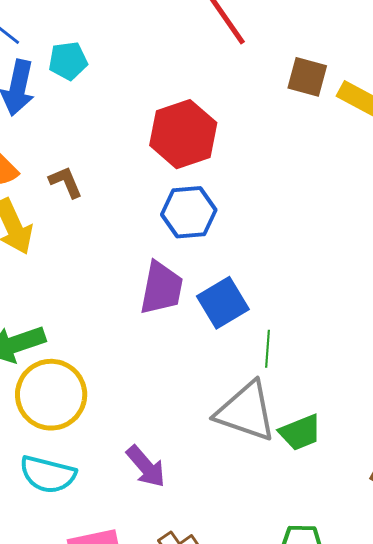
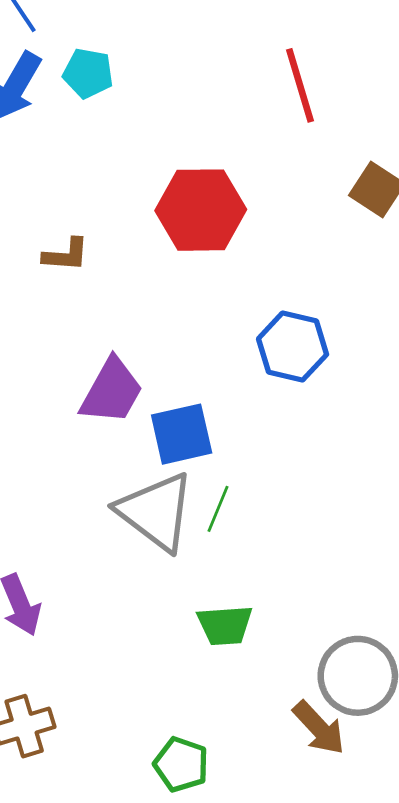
brown L-shape: (66, 182) -> (66, 255), moved, turned 99
blue hexagon: (189, 212) -> (293, 347), moved
gray triangle: (246, 411) -> (156, 512), moved

